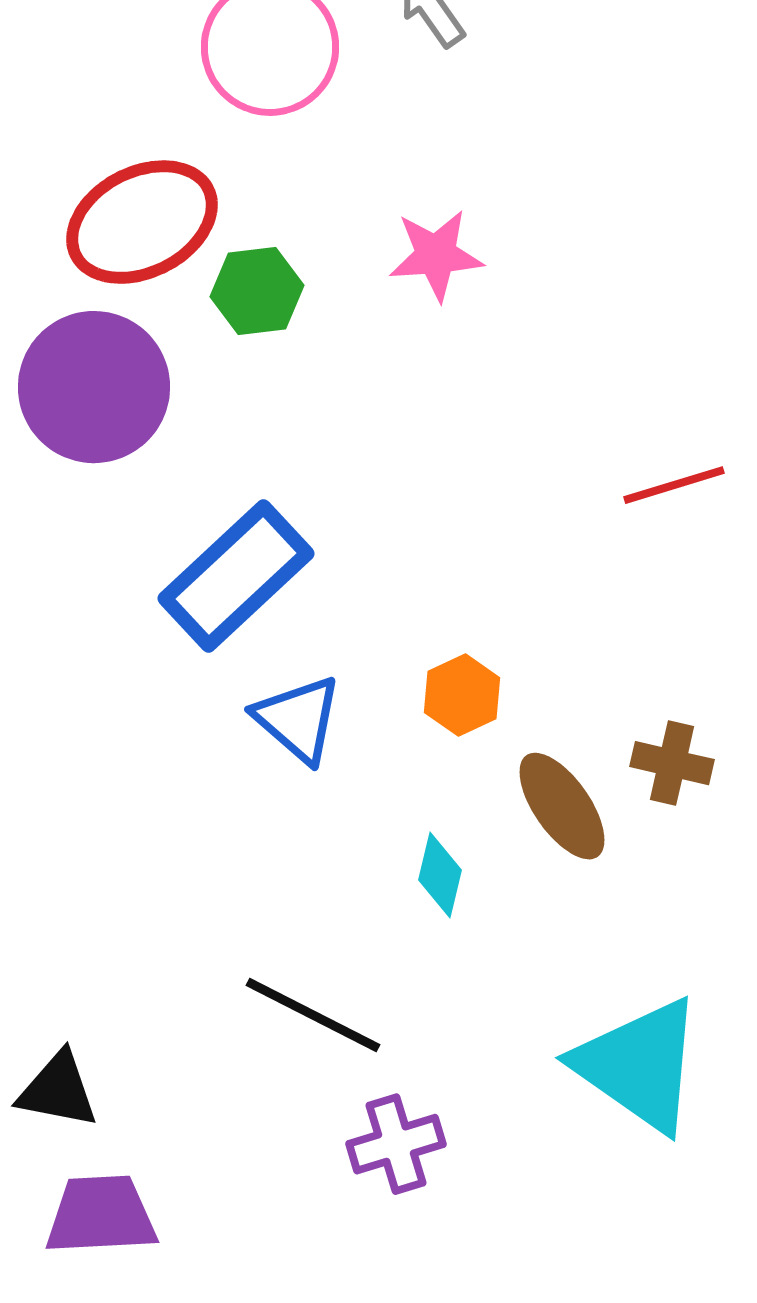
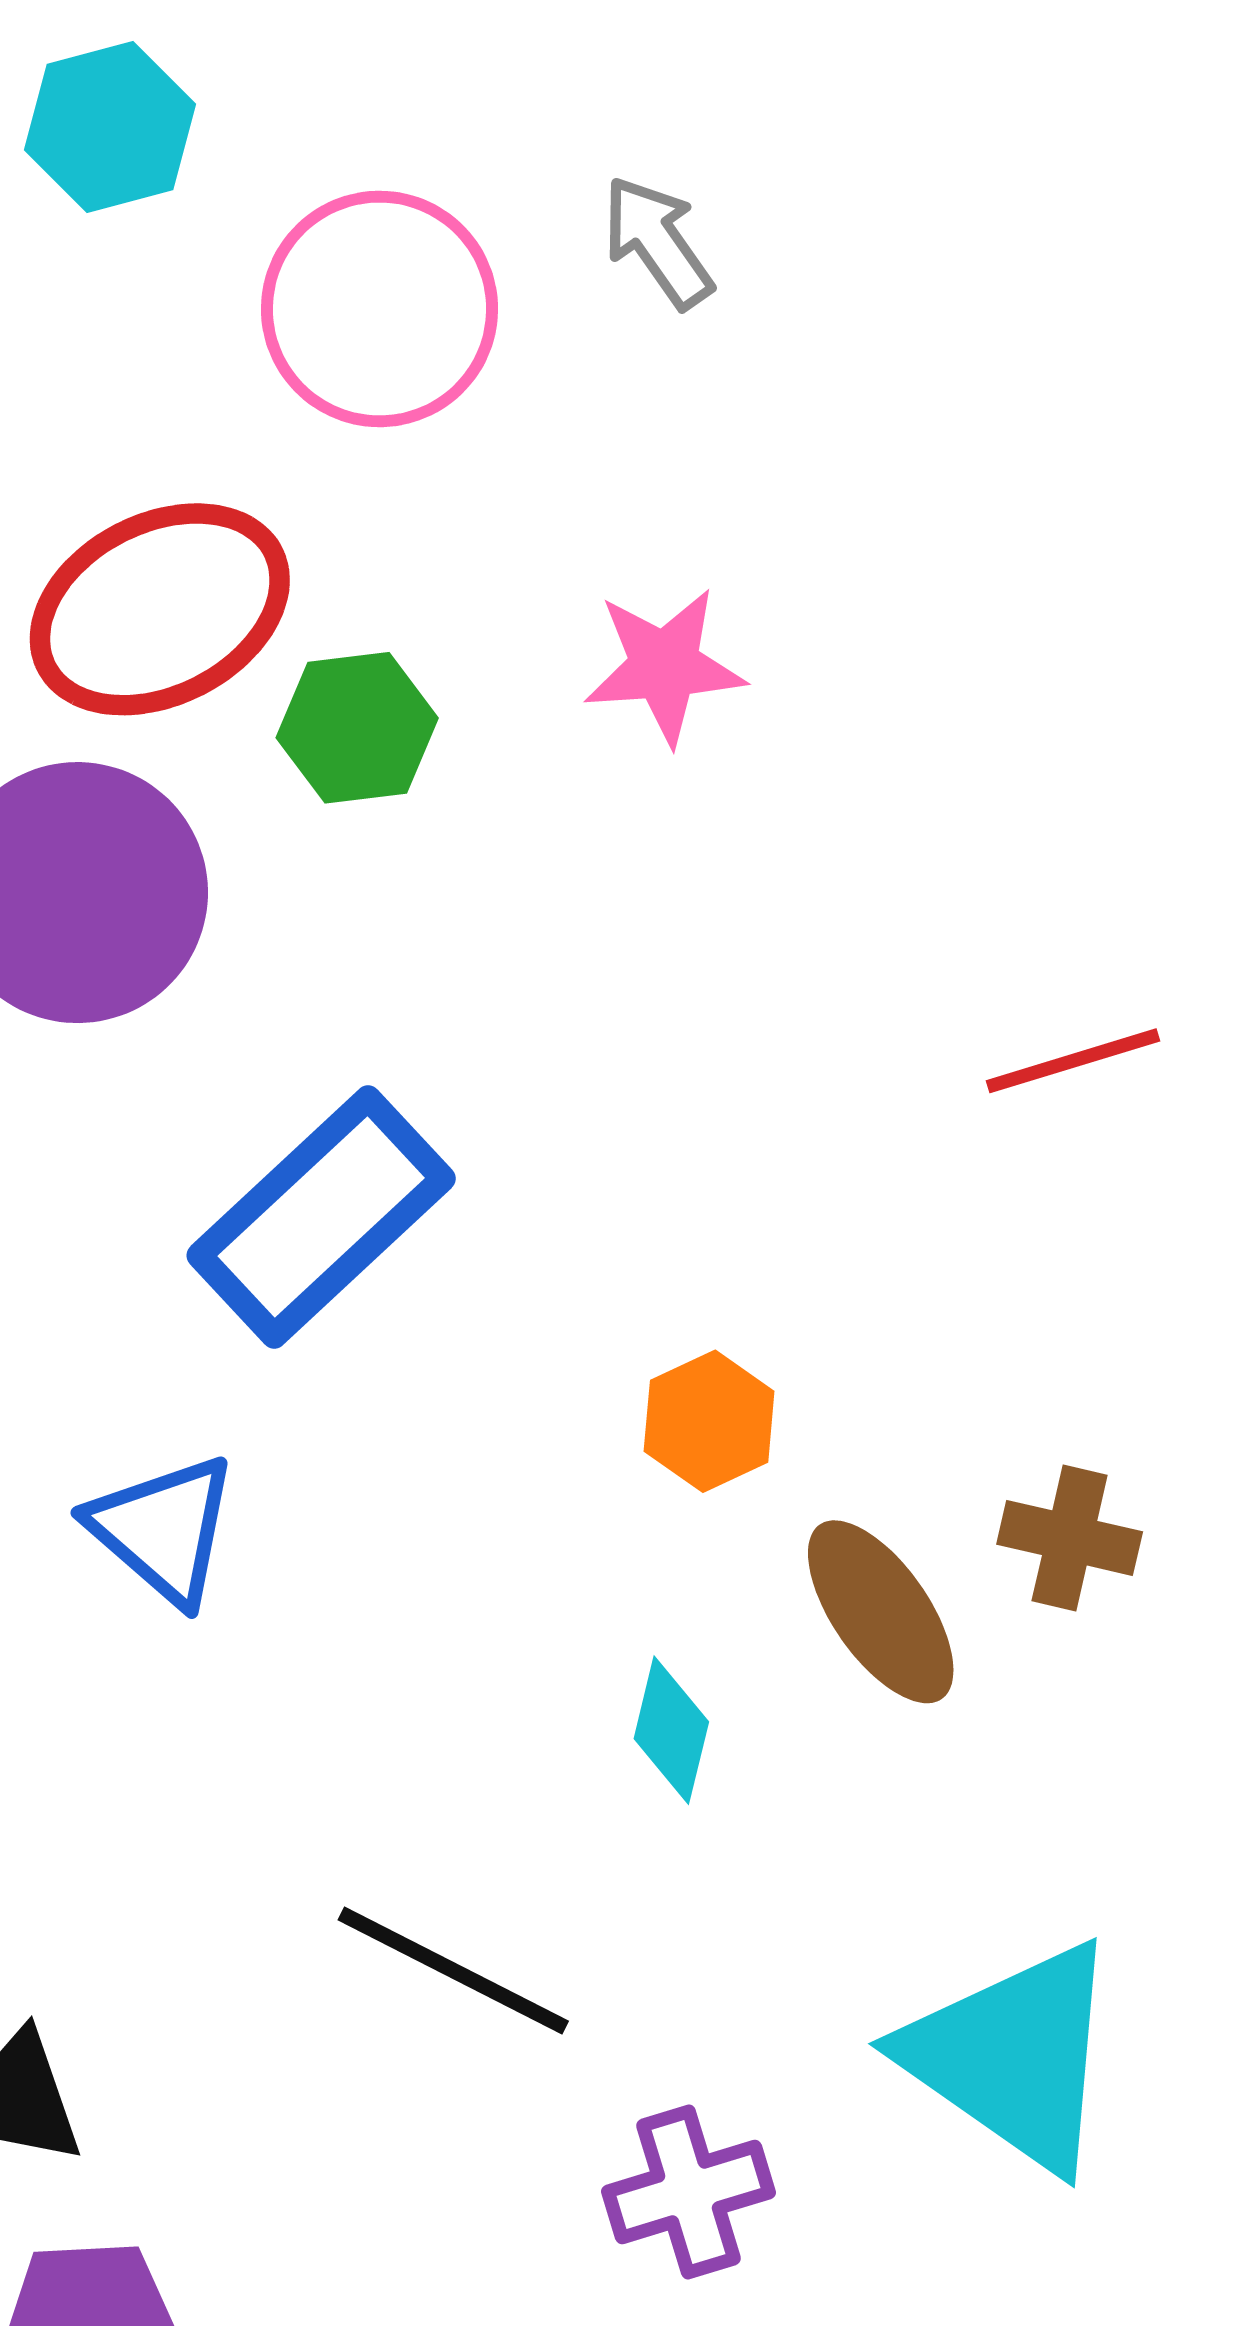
blue triangle: (298, 719) -> (163, 1529), moved
purple cross: (396, 1144) -> (688, 2192), moved

